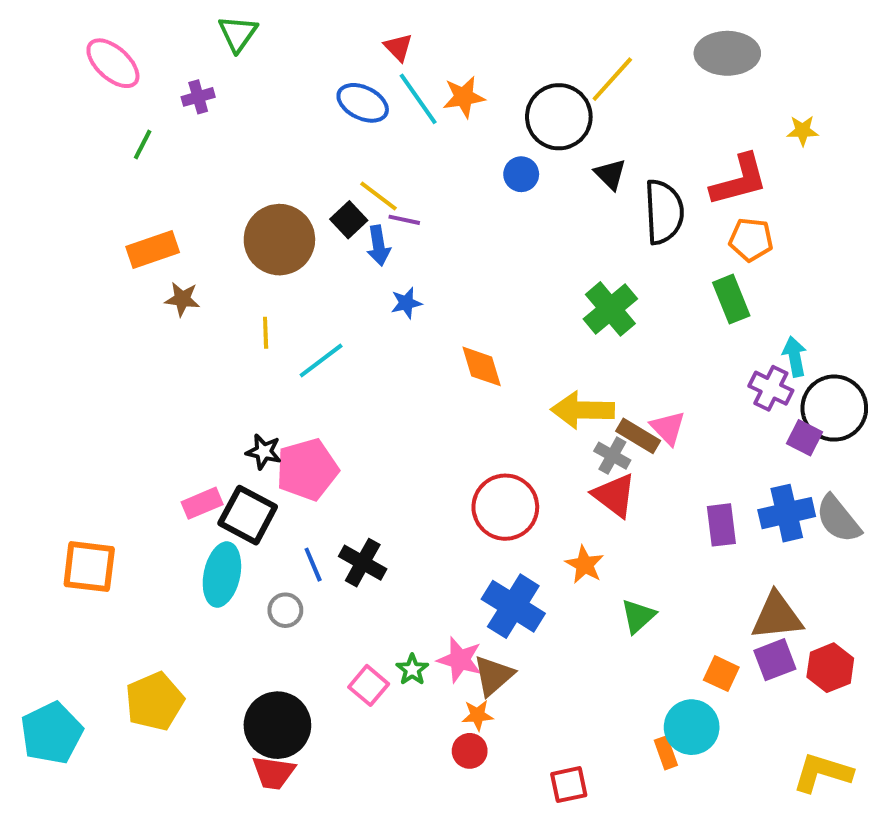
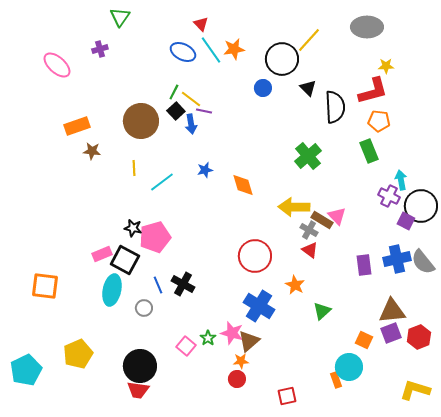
pink ellipse: (113, 63) -> (57, 65), moved
yellow star: (803, 131) -> (386, 66), moved
green line: (143, 144) -> (174, 92), moved
blue star: (406, 303) -> (205, 170), moved
red triangle: (614, 495) -> (310, 250), size x0.7

